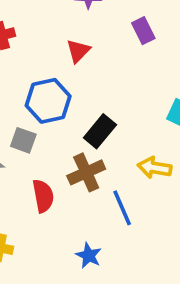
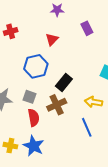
gray square: (23, 140) -> (29, 97), moved
blue line: (122, 208) -> (87, 127), moved
blue star: (89, 255) -> (34, 146), moved, size x1.5

